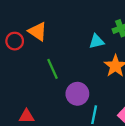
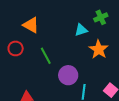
red circle: (15, 41) -> (16, 48), moved

